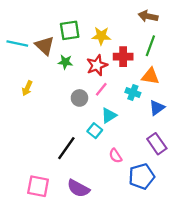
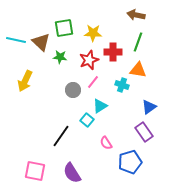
yellow arrow: (27, 88) -> (25, 81), size x1.5
blue triangle: (157, 108) -> (149, 107), moved
purple semicircle: (78, 188) -> (72, 173), turned 30

